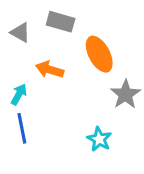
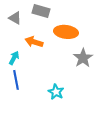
orange ellipse: (99, 54) -> (66, 32), turned -55
cyan star: (99, 139) -> (56, 92), moved

